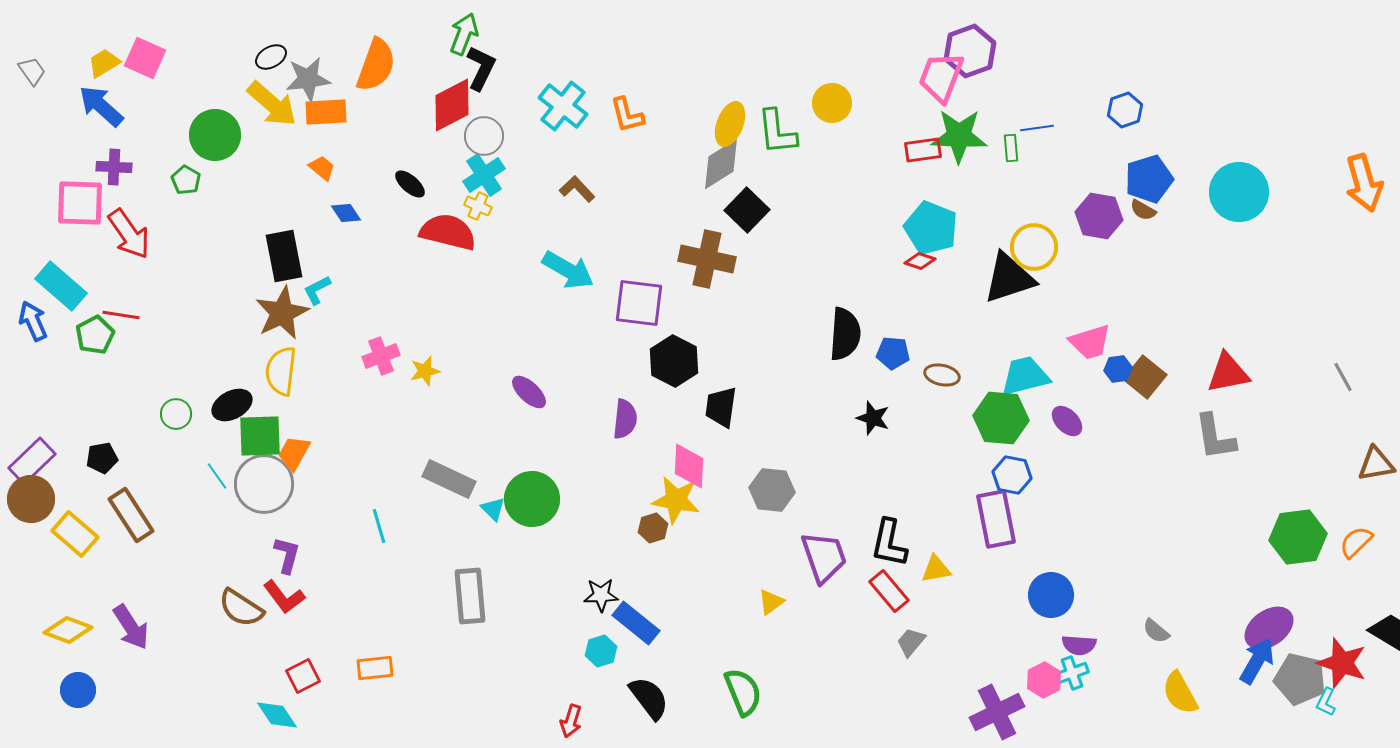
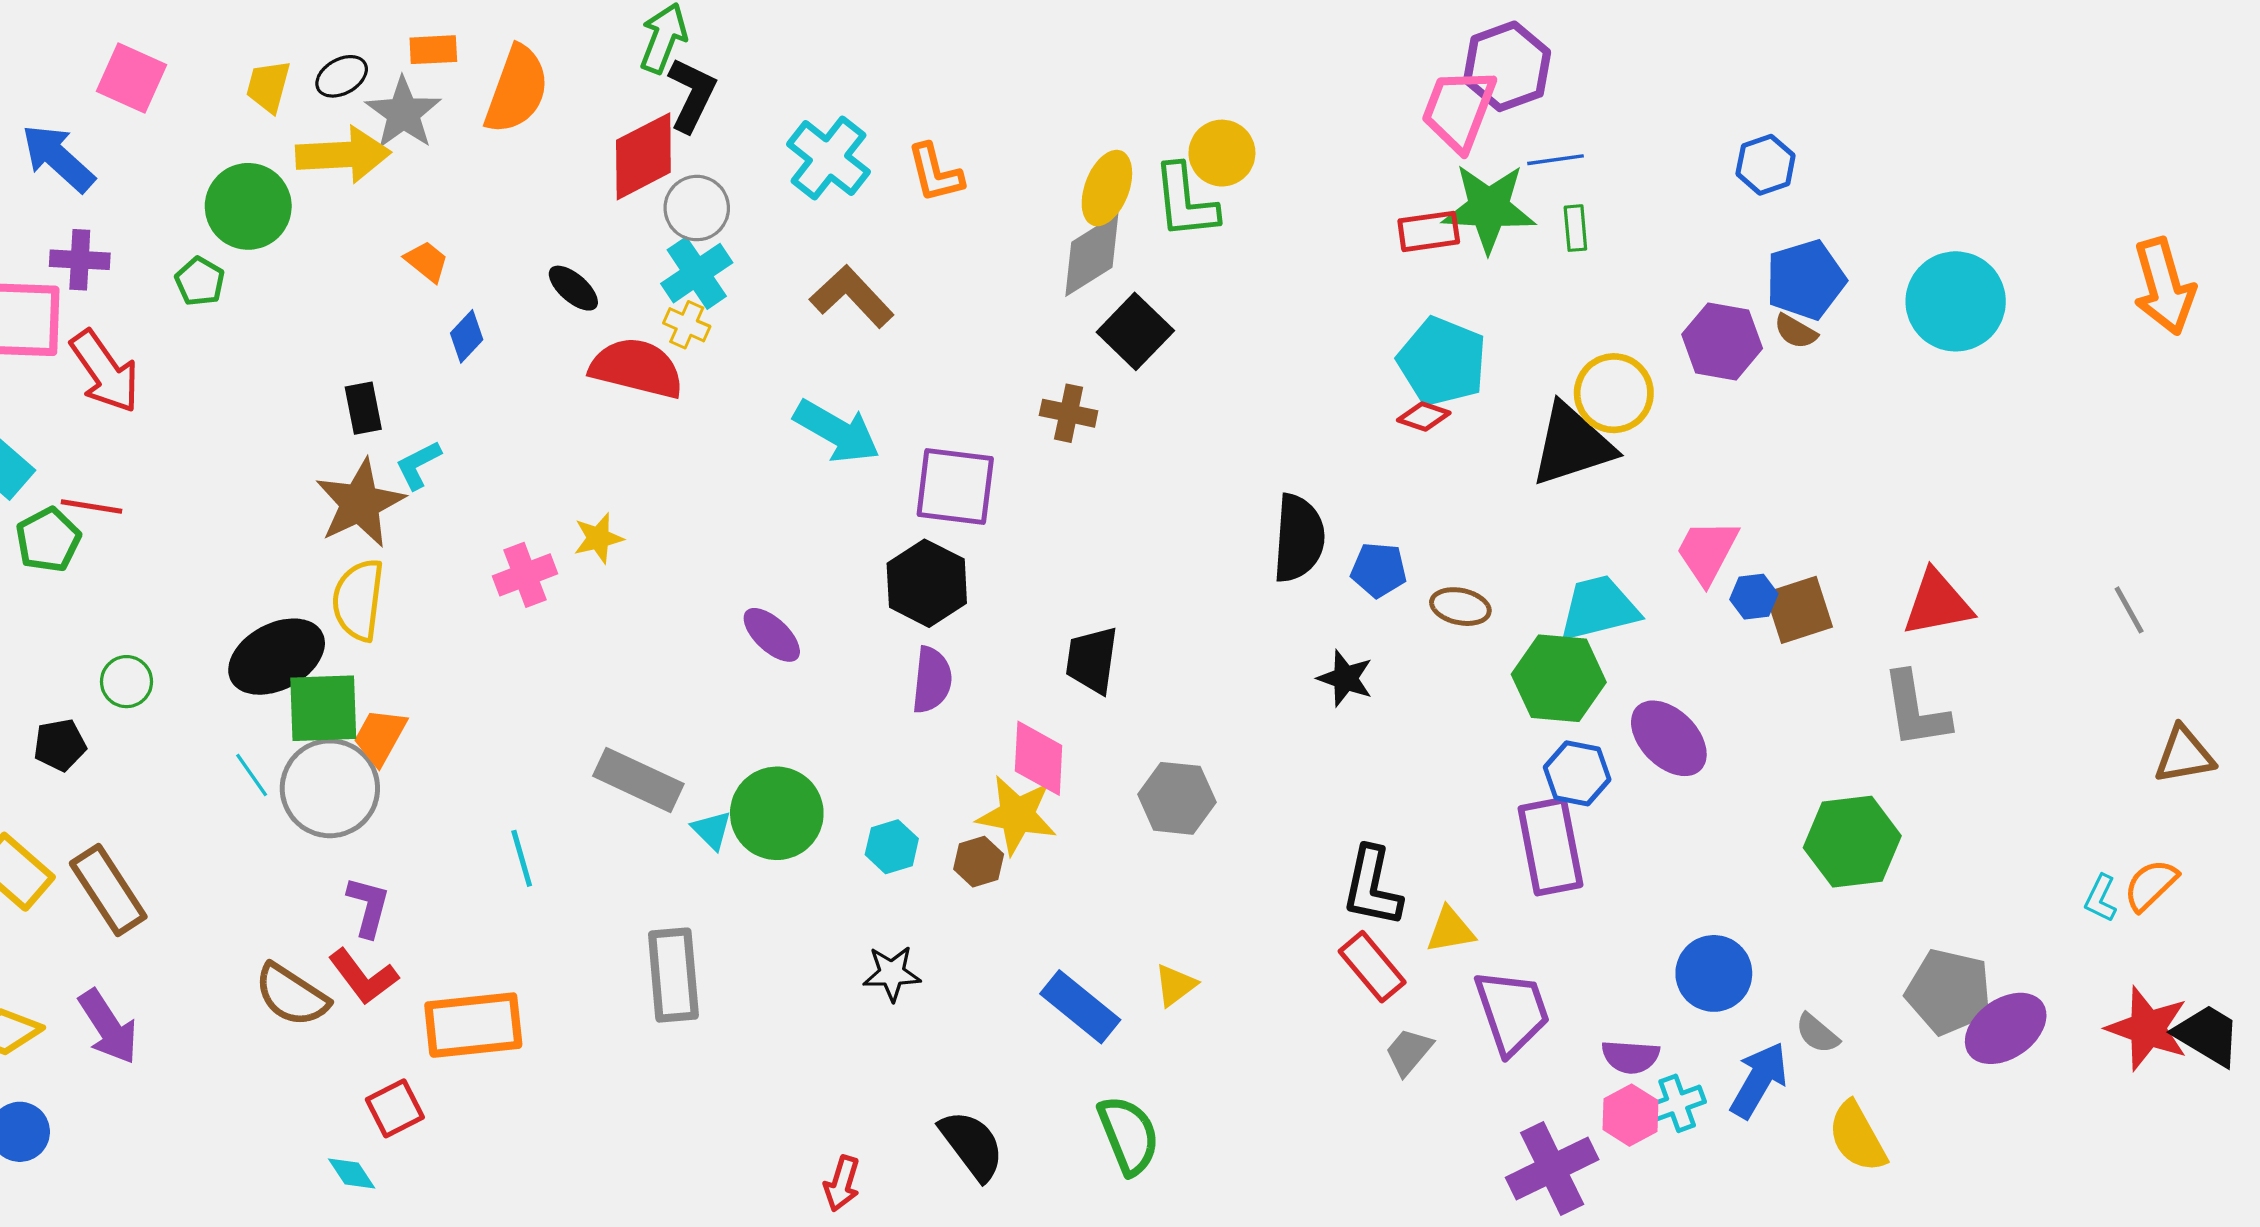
yellow trapezoid: (104, 63) -> (268, 86), moved, turned -44
gray star: (308, 79) -> (403, 113), turned -30
yellow circle: (832, 103) -> (1222, 153), moved
yellow arrow: (272, 104) -> (343, 155), turned -44
orange rectangle: (326, 112) -> (433, 50), moved, size x0.7
blue line: (1037, 128) -> (1555, 160), moved
brown L-shape: (577, 189) -> (852, 296), size x1.4
blue diamond: (346, 213) -> (467, 336), turned 76
black rectangle: (284, 256) -> (363, 408), size x0.6
brown cross: (707, 259) -> (1069, 413), size x0.6
pink trapezoid: (1090, 342) -> (1707, 552), turned 135
black hexagon: (674, 361) -> (927, 583), moved
yellow star: (425, 371) -> (598, 538), moved
brown square: (1145, 377) -> (1799, 610), turned 33
black ellipse: (232, 405) -> (277, 657), size x1.4
green circle: (176, 414) -> (126, 682), moved
purple ellipse: (1067, 421) -> (1669, 738), moved, size x1.5
brown rectangle: (131, 515) -> (108, 890), moved
green hexagon: (1298, 537) -> (1852, 842), moved
purple trapezoid: (824, 557) -> (1512, 1012), moved
blue circle: (1051, 595) -> (1714, 973), moved
blue rectangle: (636, 623) -> (1080, 1007), moved
purple semicircle: (1079, 645) -> (1630, 1057), moved
cyan hexagon: (601, 651) -> (892, 847), moved
blue arrow: (1257, 661) -> (1759, 1080), moved
red star: (1342, 663) -> (2147, 1028), moved
orange rectangle: (375, 668) -> (473, 1025), moved, size x1.6
gray pentagon: (1300, 679) -> (1949, 992), moved
cyan L-shape: (1326, 702) -> (2101, 898), moved
cyan diamond: (277, 715) -> (352, 1173), size x0.7

